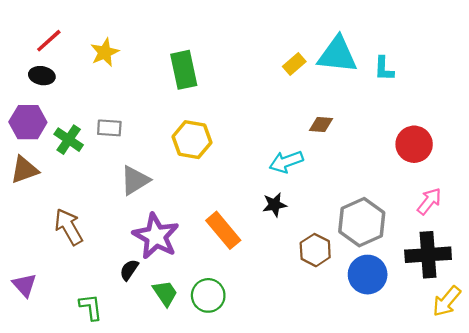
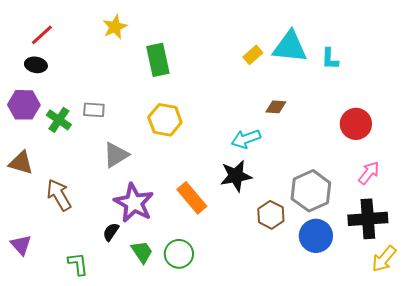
yellow star: (105, 52) -> (115, 27), moved
brown triangle: (24, 170) -> (21, 163), moved, turned 36
black star: (275, 205) -> (236, 176), size x1.5

